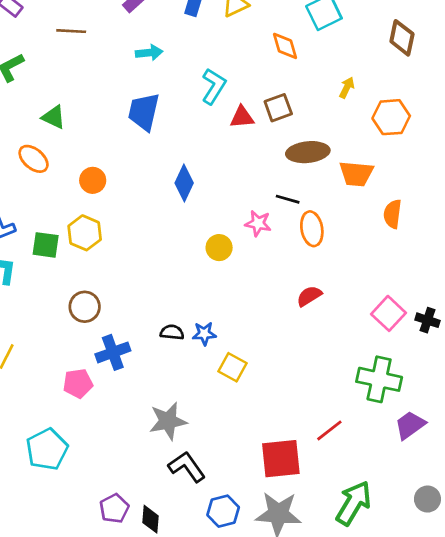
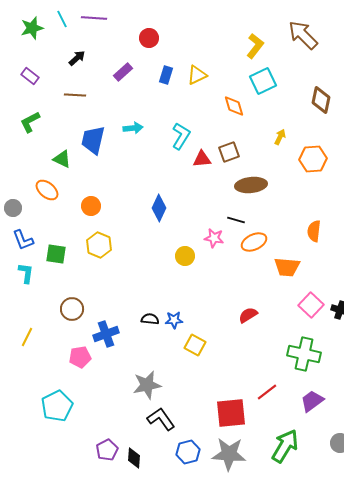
cyan arrow: (149, 53) -> (133, 128), moved
blue trapezoid: (144, 112) -> (93, 140), moved
orange trapezoid: (356, 174) -> (287, 267), moved
orange ellipse: (312, 229) -> (254, 242), turned 75
yellow hexagon: (85, 233) -> (99, 245), moved
red semicircle: (309, 296) -> (248, 315), moved
brown circle: (85, 307) -> (72, 309), moved
purple trapezoid: (410, 425) -> (312, 401), moved

